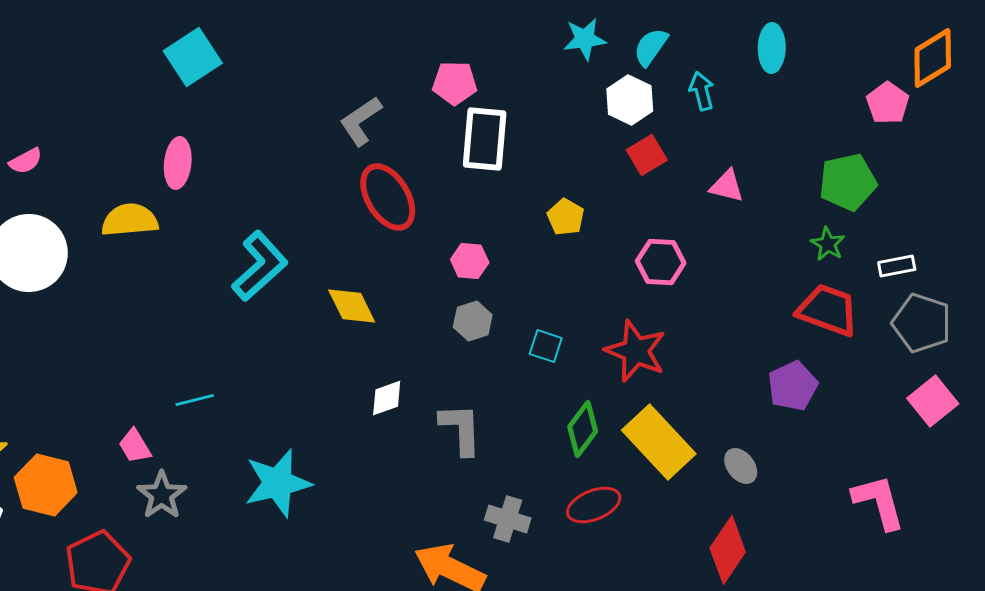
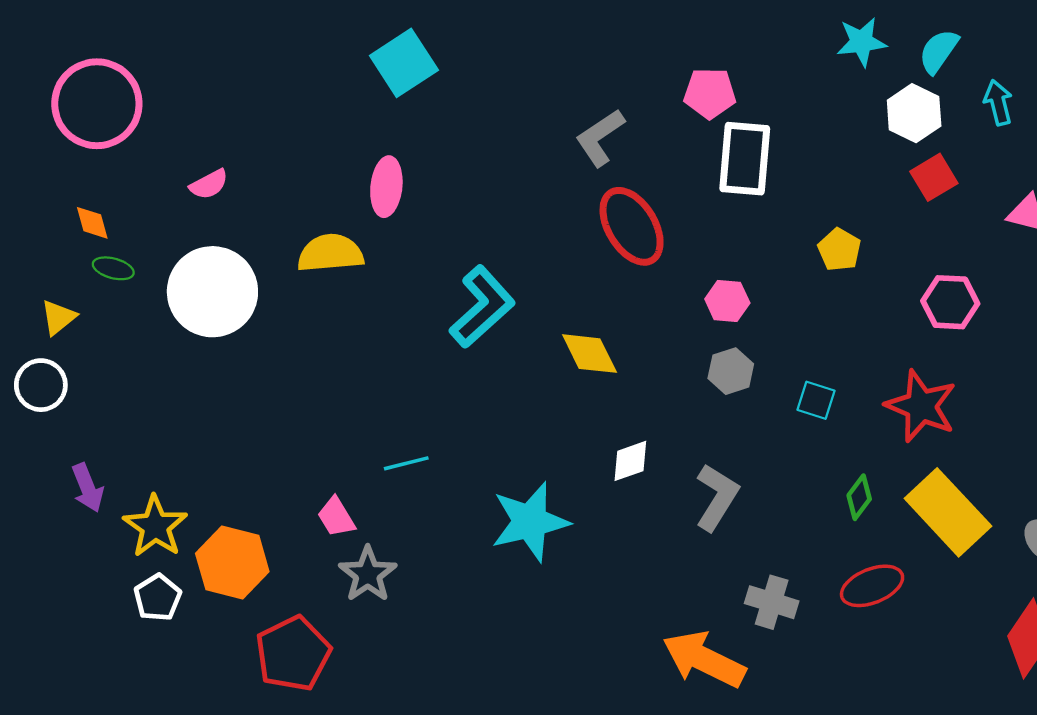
gray L-shape: (461, 429) -> (717, 497), turned 34
green diamond: (583, 429) -> (859, 497), size x0.7
cyan star: (278, 483) -> (530, 522), moved

